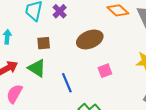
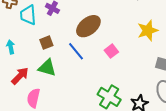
blue line: (67, 83) -> (76, 51), moved

